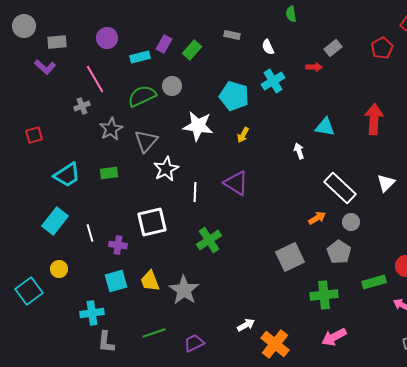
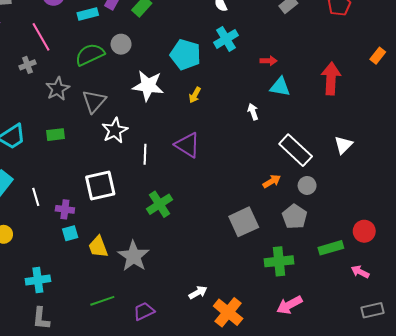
red arrow: (314, 67) -> (269, 61), moved
cyan square: (116, 281) -> (70, 233), moved, size x0.7
gray L-shape: (106, 342) -> (41, 318), moved

